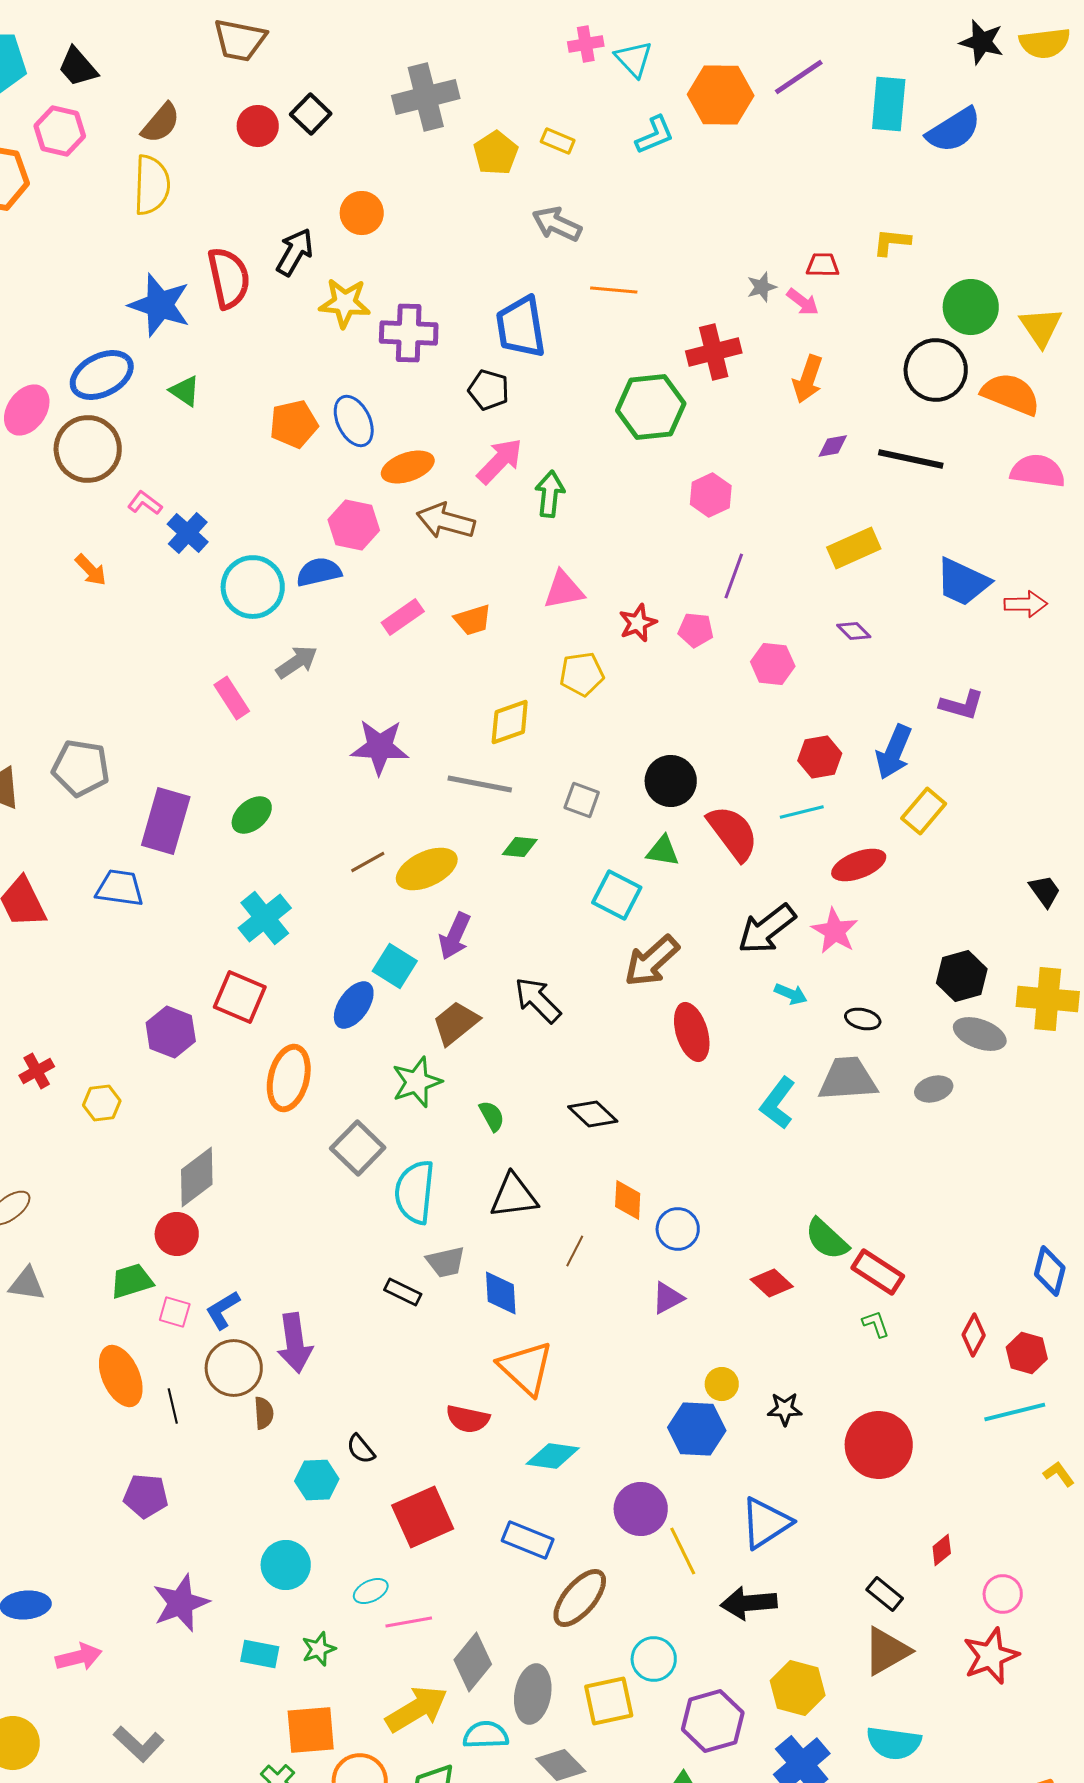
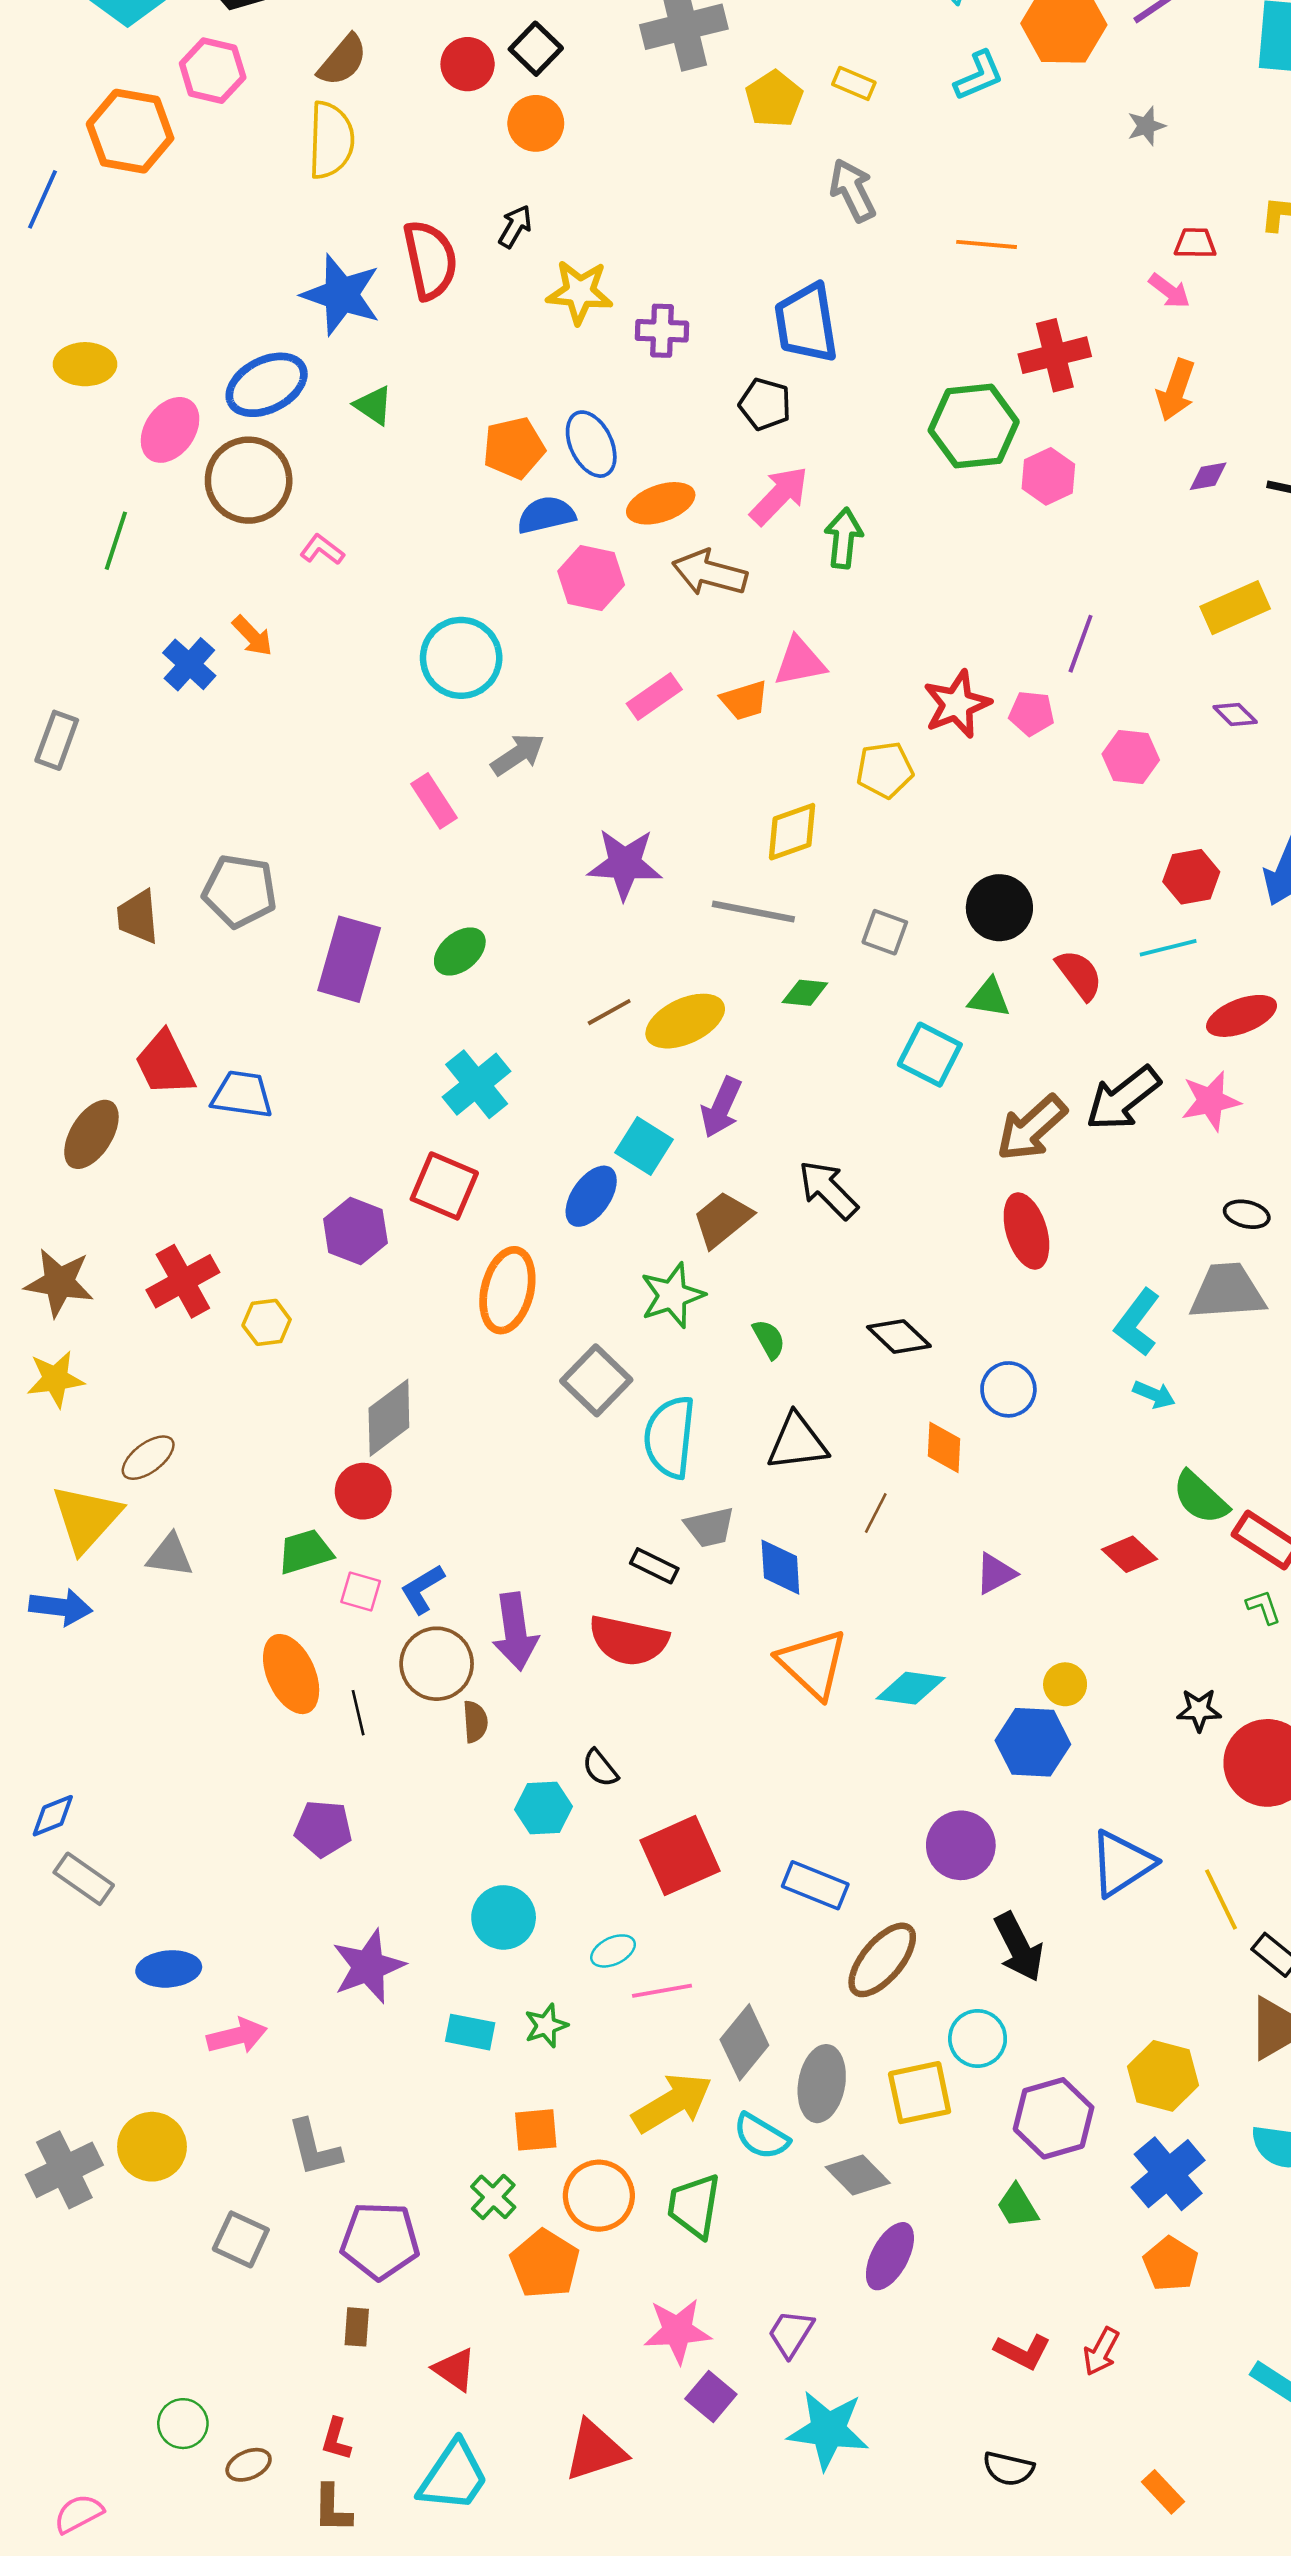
orange circle: (362, 213) -> (536, 123), moved
gray arrow: (557, 224) -> (853, 190), turned 39
black arrow: (295, 252) -> (515, 226), size x0.7
gray star: (762, 287) -> (1146, 126), moved
orange line: (614, 290) -> (987, 244), moved
purple cross: (409, 333) -> (662, 331), size x0.7
pink hexagon: (711, 495) -> (1048, 476), moved
blue cross: (188, 533) -> (189, 664), moved
blue semicircle: (319, 572) -> (546, 515), moved
pink triangle: (564, 590) -> (800, 662), moved
red star: (638, 623) -> (957, 704), size x1.4
red semicircle: (733, 833) -> (1079, 975), size x0.7
blue trapezoid: (120, 888) -> (242, 1094), moved
pink star: (835, 931) -> (1211, 1101), turned 30
brown arrow: (652, 961) -> (1032, 1128), moved
cyan arrow: (791, 994) -> (1154, 1395), moved
red cross: (37, 1071) -> (183, 1281), size x1.6
blue circle: (678, 1229) -> (1008, 1389), moved
black star: (785, 1409) -> (1199, 1710), moved
red semicircle: (468, 1419) -> (628, 1641), moved, size x1.4
cyan diamond: (553, 1456) -> (911, 1688), moved
yellow line: (683, 1551) -> (1221, 1899), moved
black arrow: (749, 1603) -> (1019, 1947), moved, turned -112
orange square: (311, 1730) -> (536, 2130), size x0.7
cyan semicircle: (486, 1735) -> (761, 2136), turned -147
gray L-shape: (139, 1744) -> (314, 2148), turned 33

